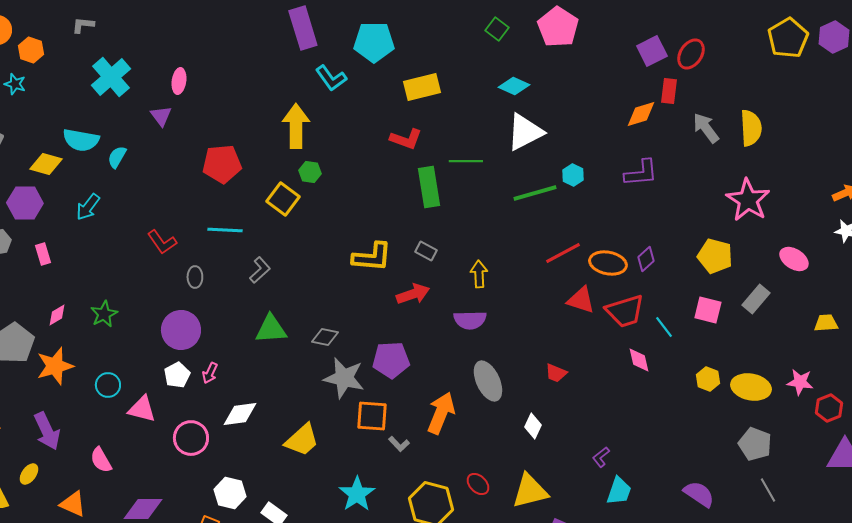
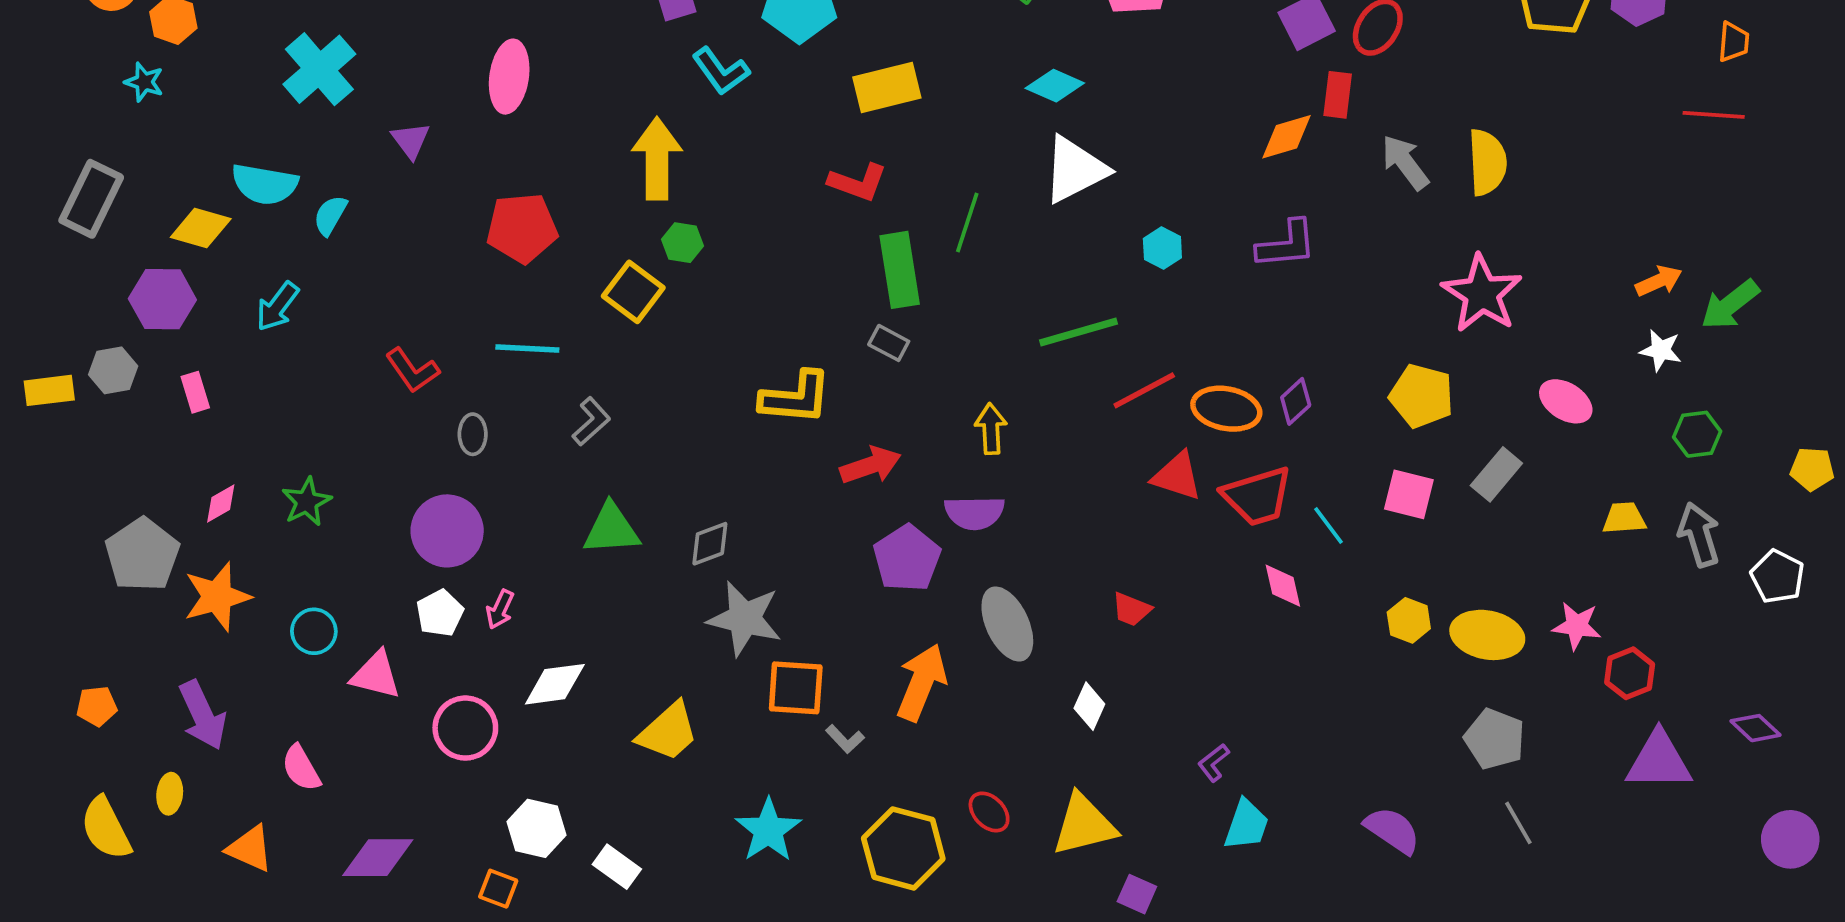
pink ellipse: (179, 81) -> (509, 77), moved, size x1.5
green line: (466, 161) -> (967, 223), turned -72
green line: (535, 193) -> (1079, 332), moved
gray rectangle: (426, 251) -> (889, 343), moved
gray diamond: (325, 337) -> (710, 544), turned -32
purple pentagon: (391, 360) -> (907, 558), moved, turned -30
yellow ellipse: (29, 474) -> (170, 794), turned -30

